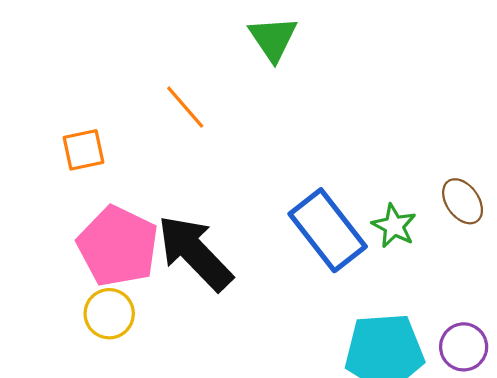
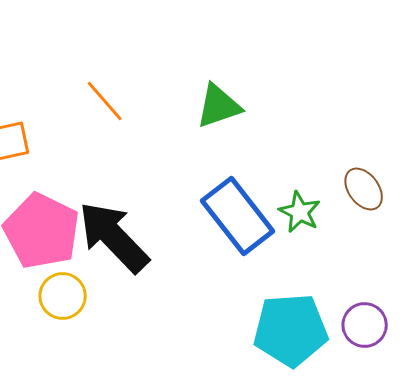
green triangle: (273, 39) -> (219, 106), moved, turned 45
yellow circle: (109, 314) -> (63, 296), moved

